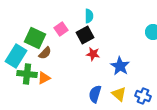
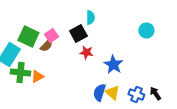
cyan semicircle: (89, 16) -> (90, 18), moved
pink square: (61, 29) -> (51, 36), moved
brown semicircle: (45, 53) -> (46, 46), moved
blue semicircle: (95, 94) -> (99, 92), moved

